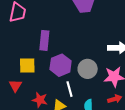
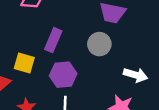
gray circle: (88, 69) -> (99, 44), moved

